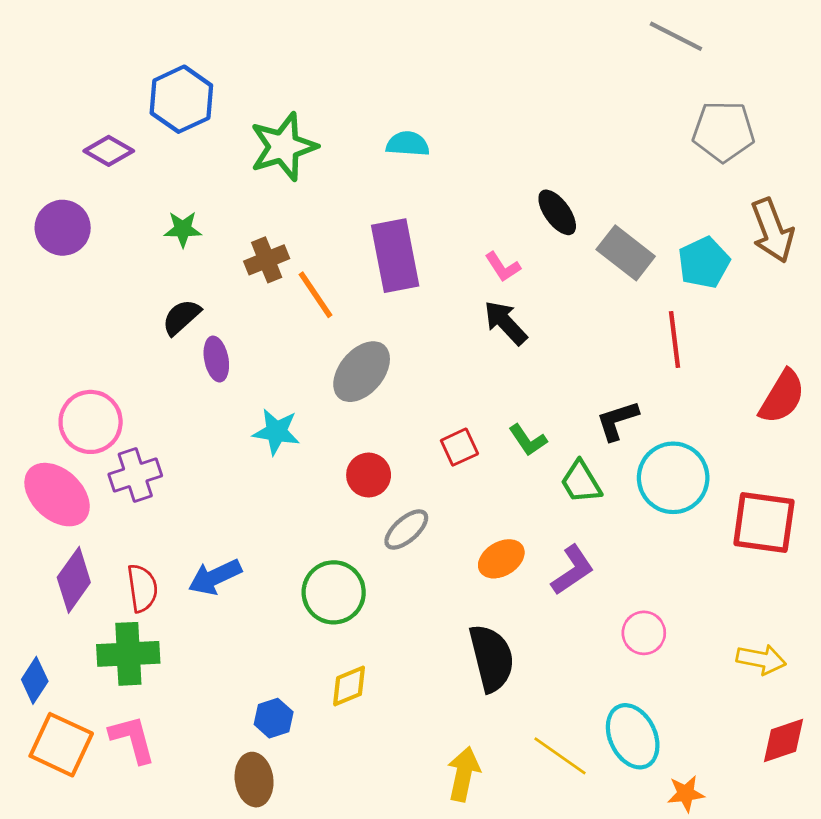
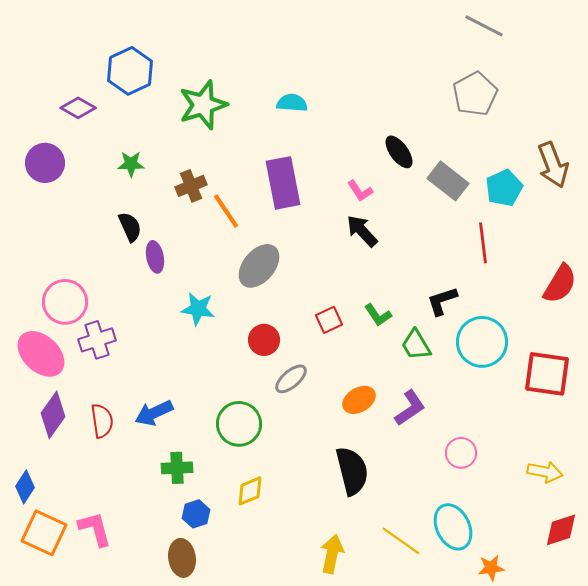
gray pentagon: (723, 131) -> (475, 94), moved, turned -30
black semicircle: (181, 317) -> (130, 227), turned 108
green cross: (128, 654) -> (177, 468), moved, size x0.7

